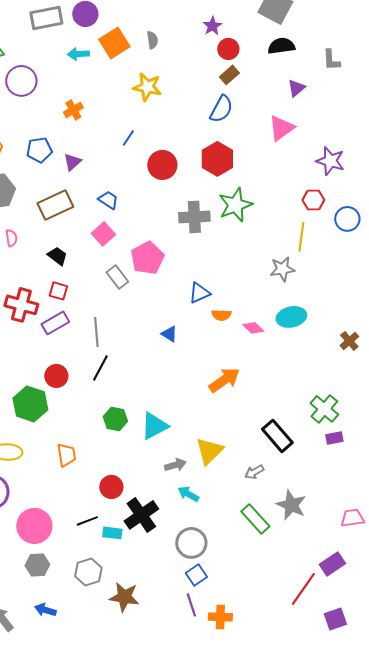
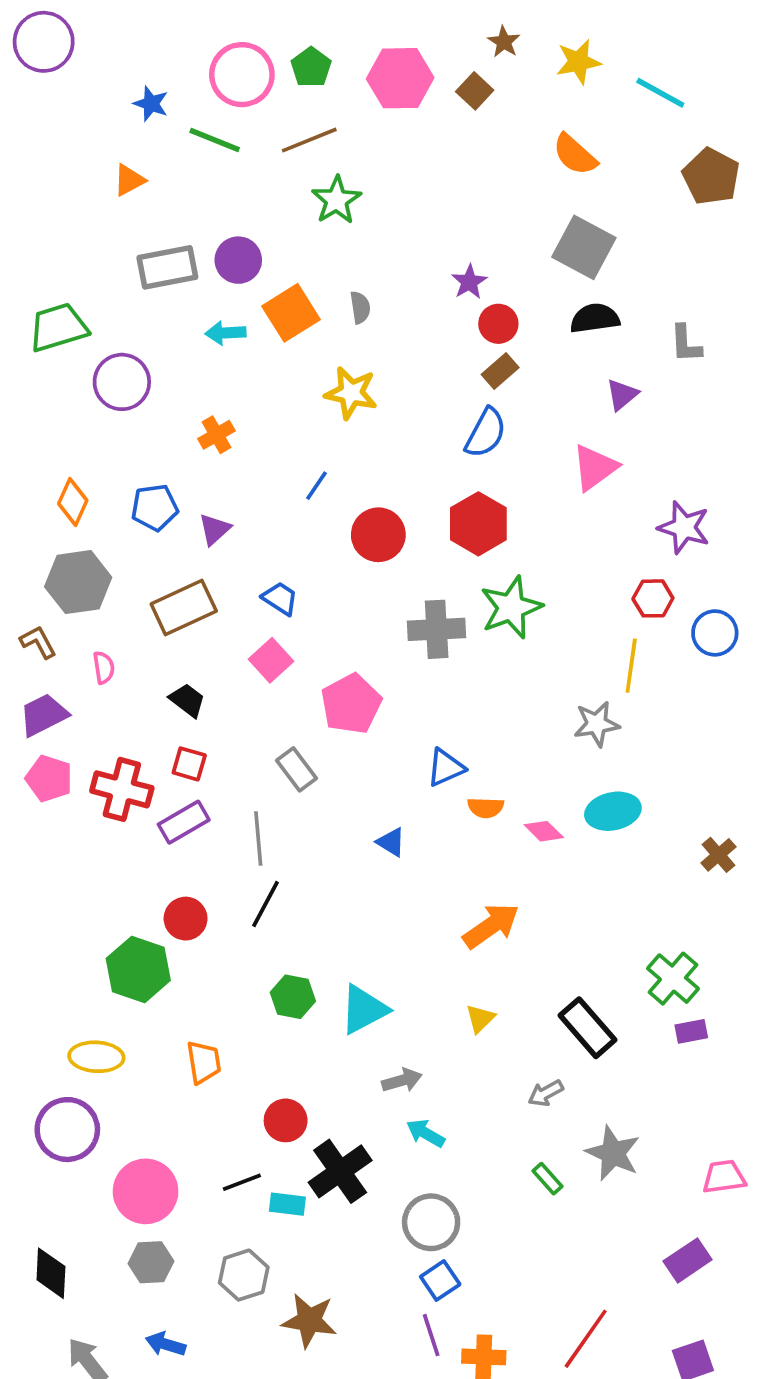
gray rectangle: (117, 277) -> (296, 769), moved
yellow triangle: (209, 451) -> (480, 1019), moved, size x0.6
green rectangle: (255, 519) -> (547, 1179), size x0.6
red line: (303, 589) -> (586, 1339), moved

